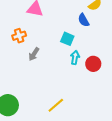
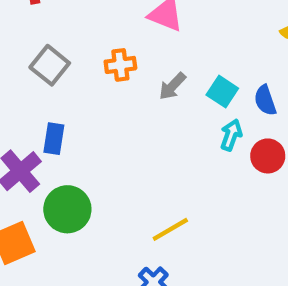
blue semicircle: (84, 20) -> (265, 100), moved
gray arrow: (34, 54) -> (172, 86), moved

